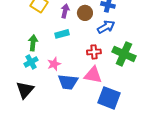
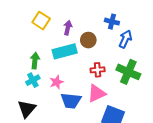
brown circle: (85, 13) -> (88, 40), moved
blue arrow: (106, 27) -> (125, 39), moved, turned -36
cyan rectangle: (62, 34) -> (65, 51), size x1.6
pink triangle: (93, 75) -> (97, 93), turned -36

